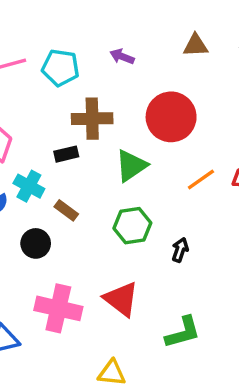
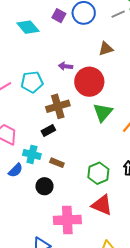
red circle: (171, 117) -> (89, 82), moved
green triangle: (131, 166) -> (103, 112), moved
green hexagon: (132, 226) -> (98, 173), moved

